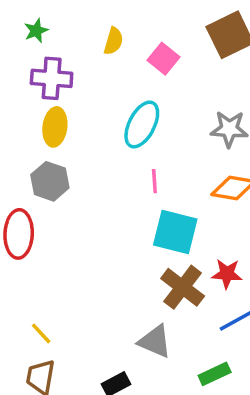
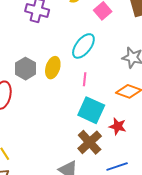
yellow ellipse: (55, 127) -> (53, 68), moved
red star: (227, 274) -> (118, 126), moved

